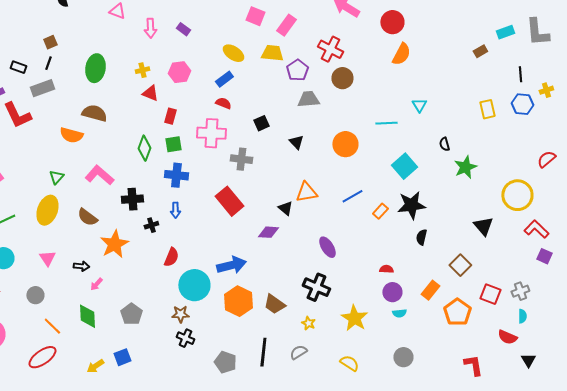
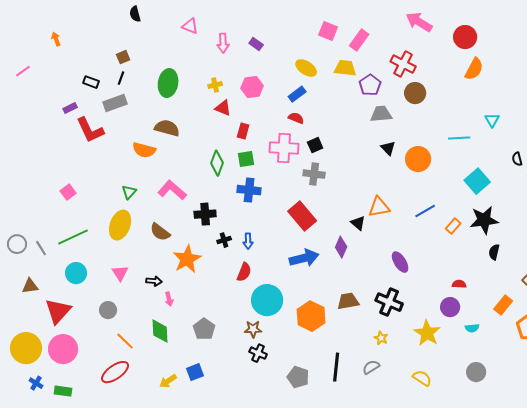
black square: (261, 123) -> (315, 145), moved
black triangle: (296, 142) -> (388, 148), moved
blue arrow: (175, 210) -> (248, 241), moved
purple diamond: (268, 232) -> (341, 247), turned -70
blue arrow: (231, 265) -> (304, 258), moved
pink arrow: (96, 284) -> (169, 299), turned -56
purple circle: (392, 292) -> (450, 307), moved
brown trapezoid: (274, 304) -> (348, 301), moved, turned 135

